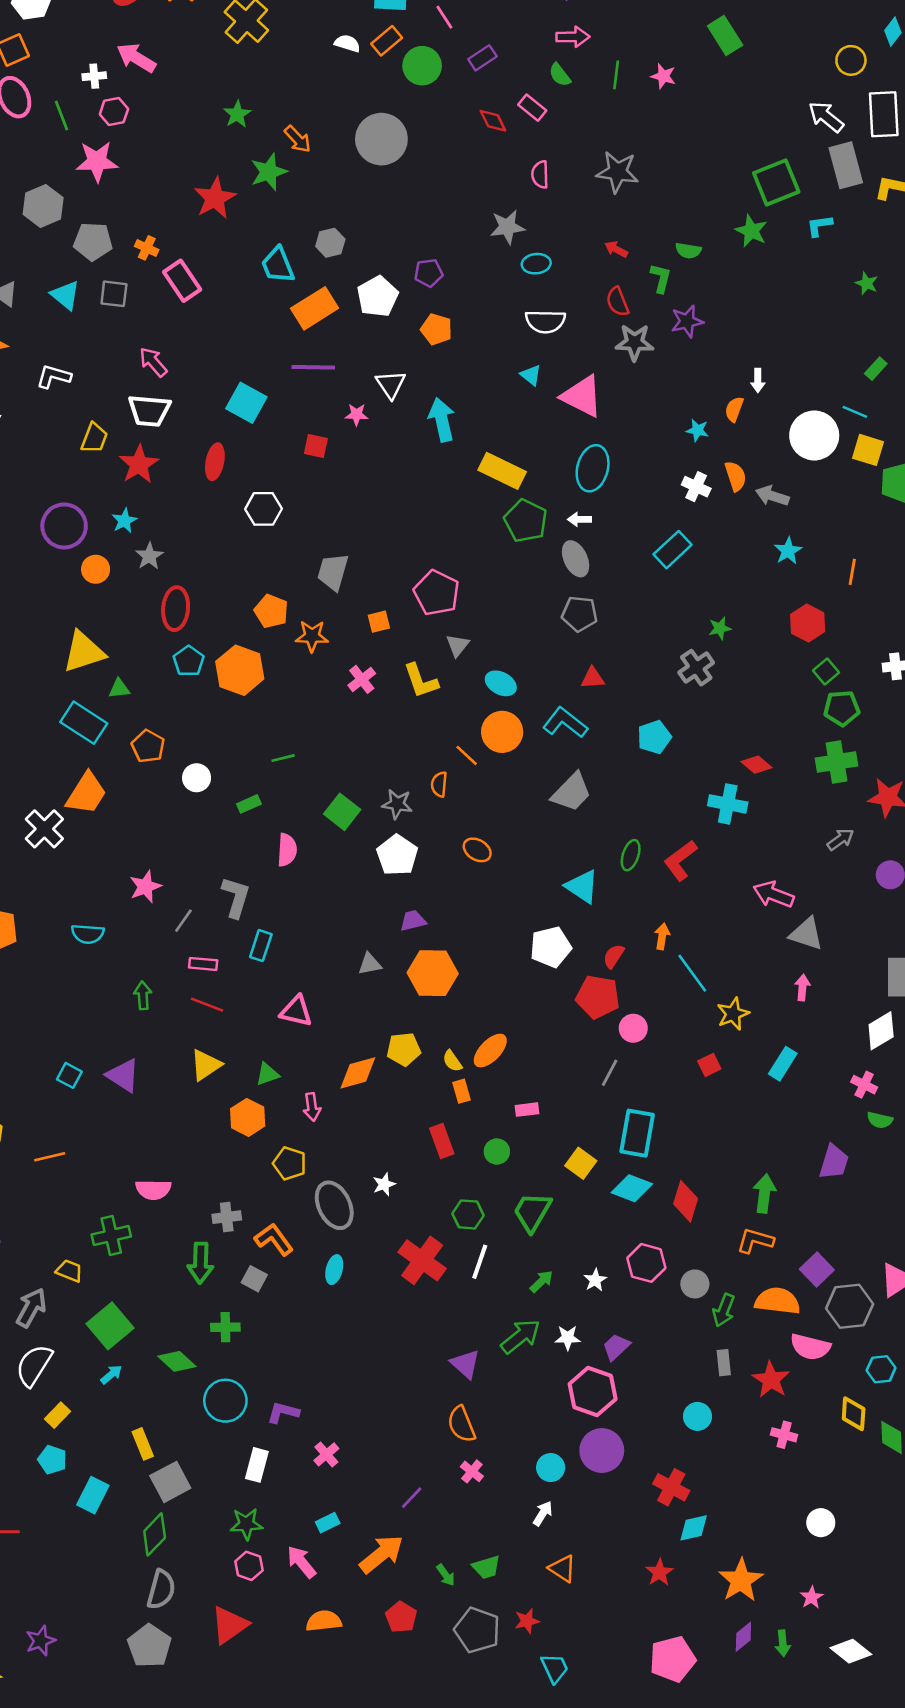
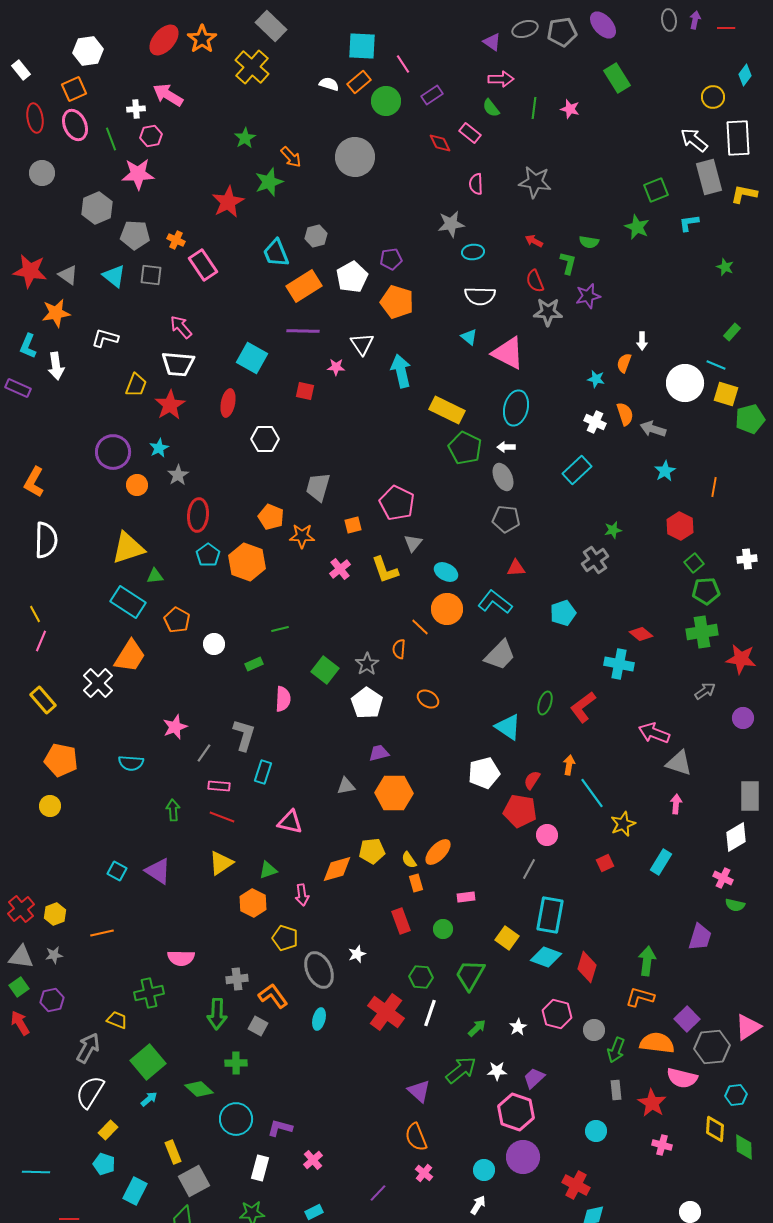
green square: (776, 182) -> (656, 190), size x0.7
orange pentagon: (437, 329) -> (397, 302), size x1.4
gray star: (397, 804) -> (367, 664), turned 30

